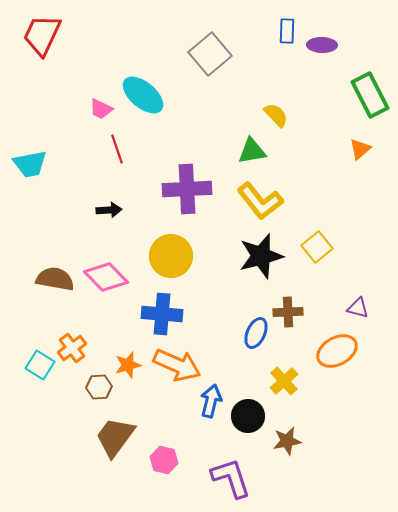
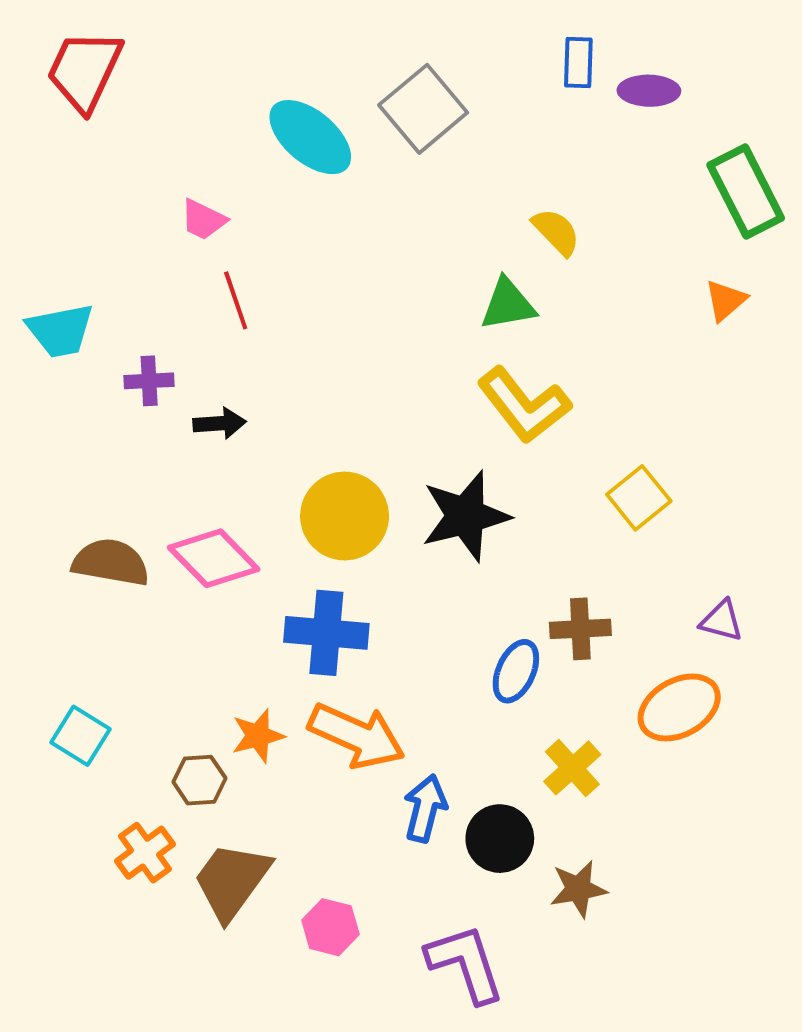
cyan ellipse: (143, 95) -> (310, 137), moved
purple cross: (187, 189) -> (149, 381), moved, size x0.5
black star: (261, 256) -> (466, 516), moved
orange cross: (72, 348) -> (145, 853), moved

